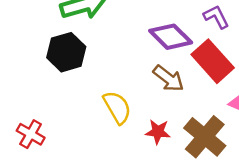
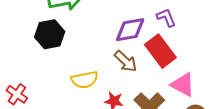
purple diamond: (171, 37) -> (130, 30), turned -60
yellow semicircle: (117, 107) -> (85, 80), turned 104

